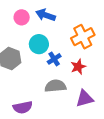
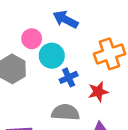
pink circle: (22, 17) -> (32, 39), moved

